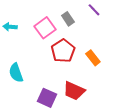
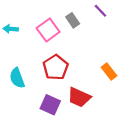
red pentagon: (63, 51) -> (56, 67), moved
orange rectangle: (93, 58) -> (109, 72), moved

